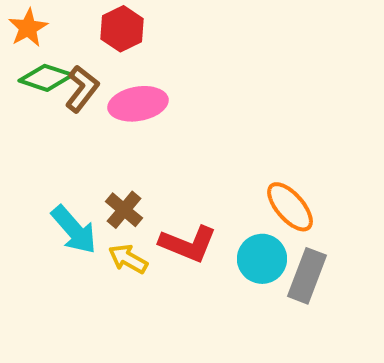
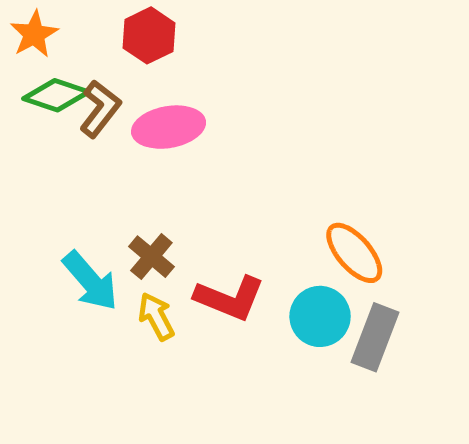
yellow arrow: (128, 259) -> (156, 316), turned 33

